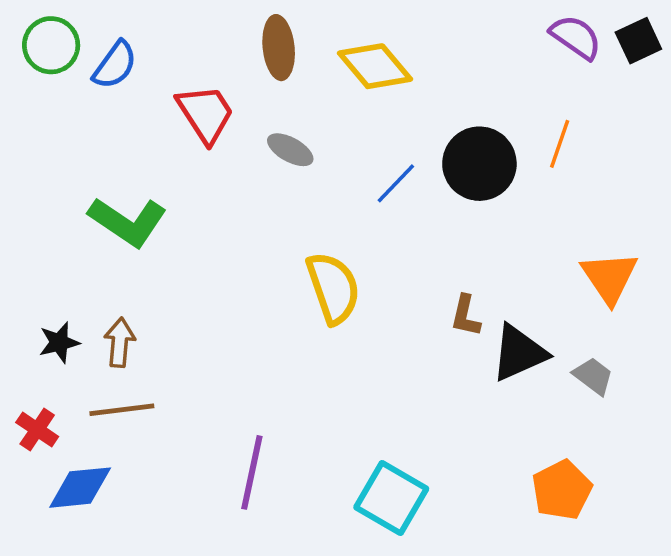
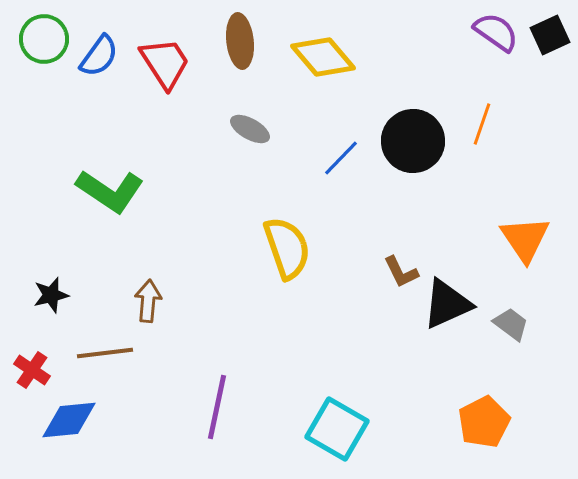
red trapezoid: (205, 114) -> (165, 63), moved
brown L-shape: (466, 316) -> (401, 272), turned -39
brown arrow: (120, 342) -> (148, 301), moved

